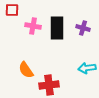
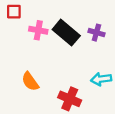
black rectangle: (57, 28) -> (66, 33), turned -50
red cross: (49, 85) -> (70, 99), moved, turned 30

